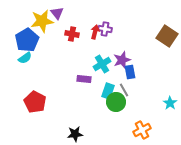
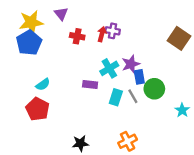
yellow star: (42, 21) -> (31, 22), moved
cyan semicircle: (25, 58) -> (43, 84), moved
green circle: (116, 102) -> (154, 89), moved
orange cross: (142, 130) -> (128, 141), moved

